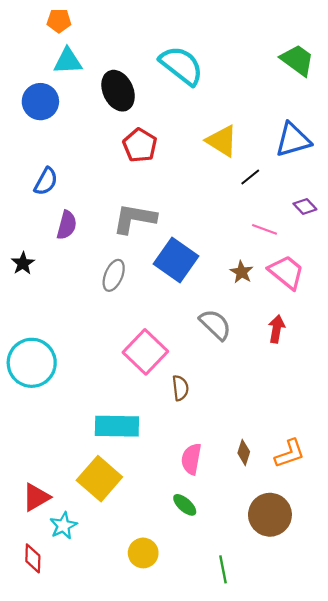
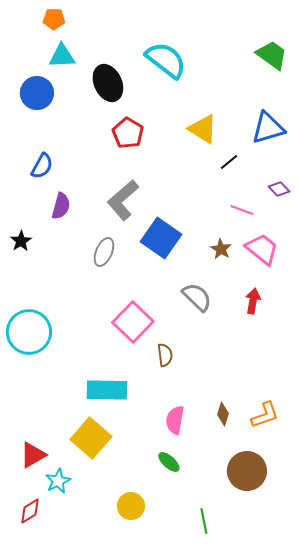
gray L-shape: (134, 219) -> (123, 200), turned -51
red diamond: (33, 558) -> (30, 511), turned 56

